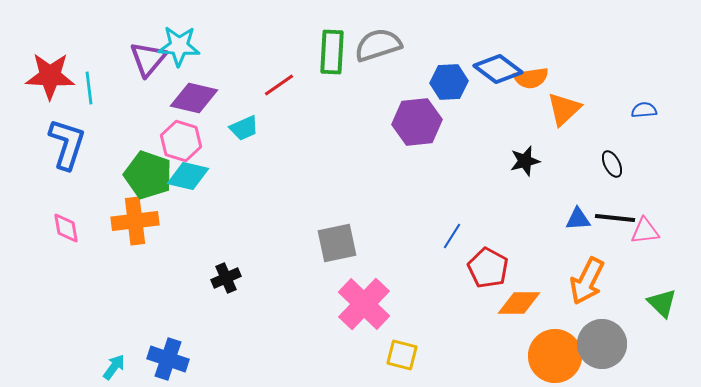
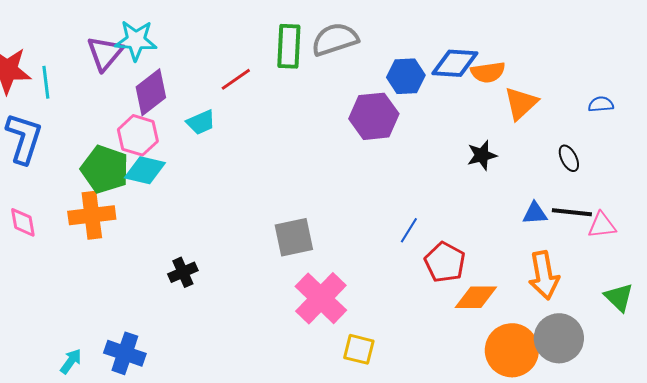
blue diamond: (498, 69) -> (455, 63), turned -33
purple diamond: (194, 98) -> (151, 92), turned -51
orange arrow: (587, 281) -> (544, 275), turned -36

